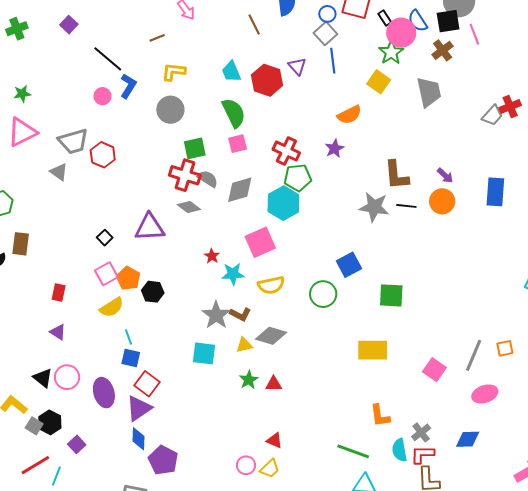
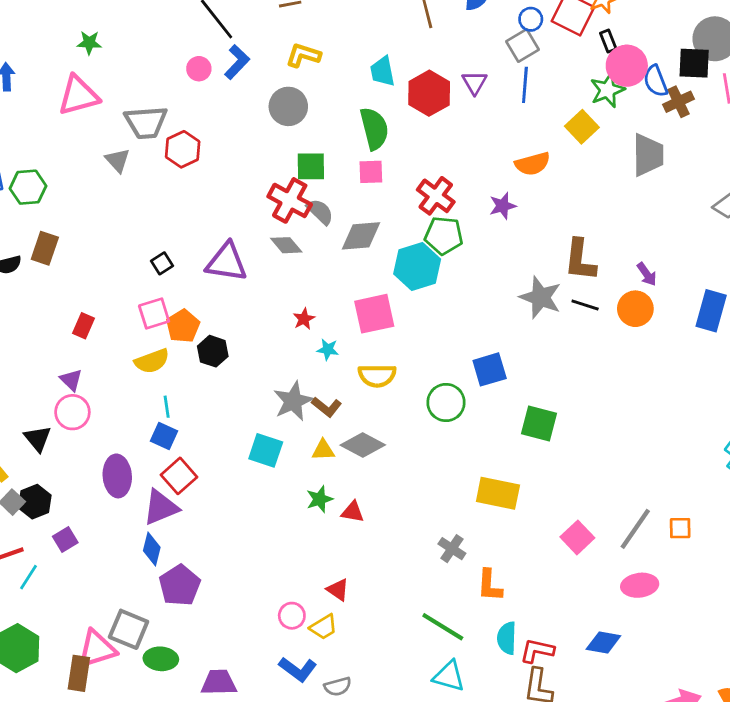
blue semicircle: (418, 21) -> (656, 81), moved
cyan star: (233, 274) -> (328, 349), size x0.7
pink circle: (67, 377) -> (72, 412), moved
gray cross: (421, 432) -> (452, 549), moved, turned -30

